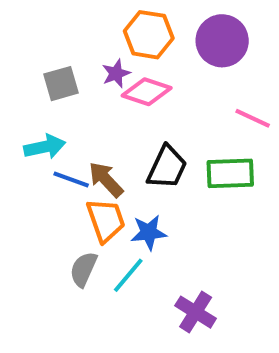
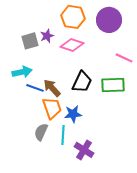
purple star: (116, 73) -> (47, 36), moved
cyan line: (128, 275) -> (63, 135), turned -36
purple cross: (196, 312) -> (84, 150), moved

